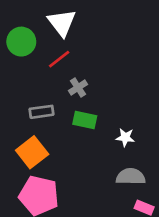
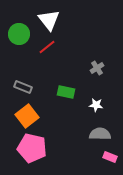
gray cross: (78, 87) -> (97, 68), moved
gray rectangle: (42, 112) -> (23, 87), moved, turned 30

